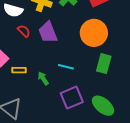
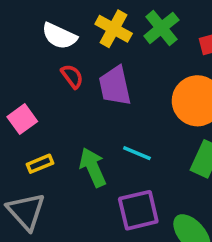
yellow rectangle: (19, 70) -> (40, 164), moved, turned -32
green arrow: (43, 78) -> (93, 167), size x1.5

